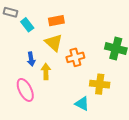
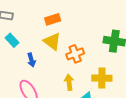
cyan rectangle: (27, 25) -> (12, 40), moved
yellow arrow: (46, 72) -> (69, 82), moved

